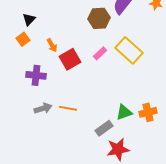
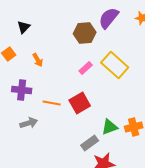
black triangle: (29, 19) -> (24, 27), moved
red square: (70, 59) -> (80, 103), moved
orange line: (68, 108) -> (52, 103), moved

